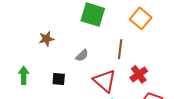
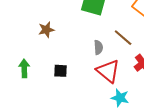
brown line: (120, 49) -> (123, 38), turned -54
gray semicircle: (82, 55) -> (98, 47), moved, turned -48

